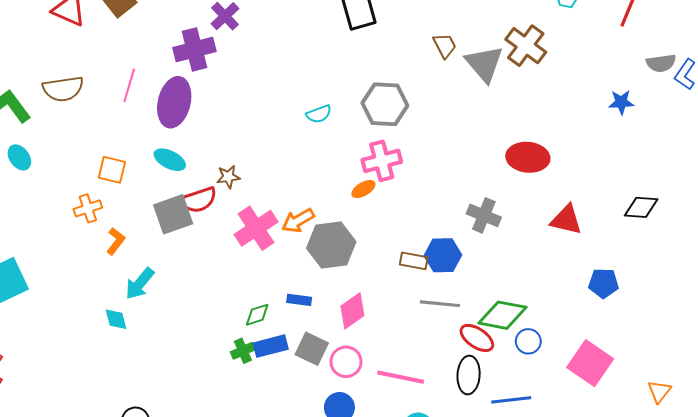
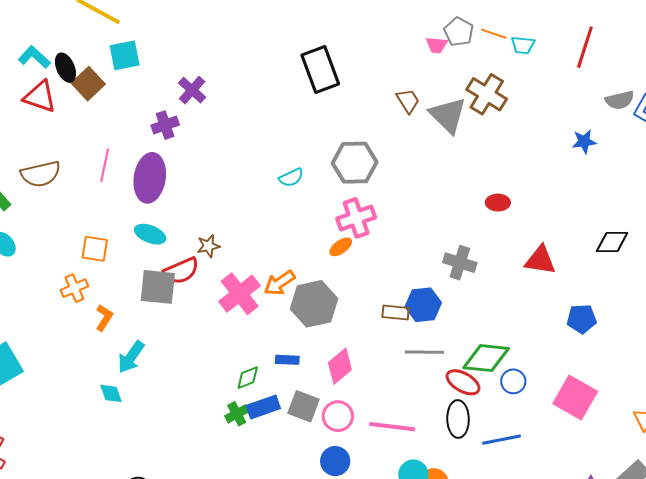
purple cross: (194, 49) -> (165, 125), size x0.7
red ellipse: (528, 157) -> (498, 203), size x0.6
gray square: (173, 214) -> (158, 287), turned 30

